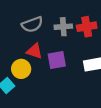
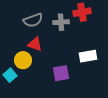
red cross: (87, 27) -> (82, 12), moved
purple square: (57, 60) -> (61, 73), moved

